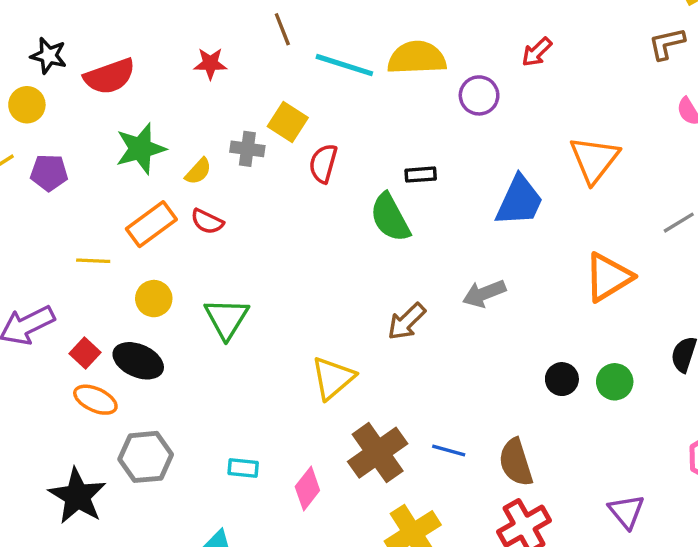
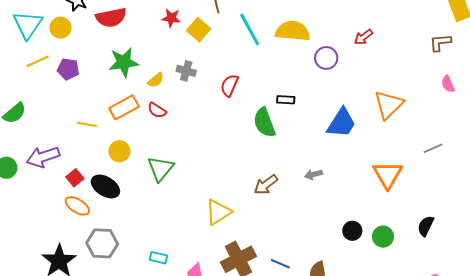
cyan line: (344, 65) -> (250, 30), turned 36
yellow square: (288, 122) -> (199, 30), moved
orange triangle: (608, 277) -> (388, 175), turned -36
gray arrow: (484, 293) -> (313, 174), size x0.7

